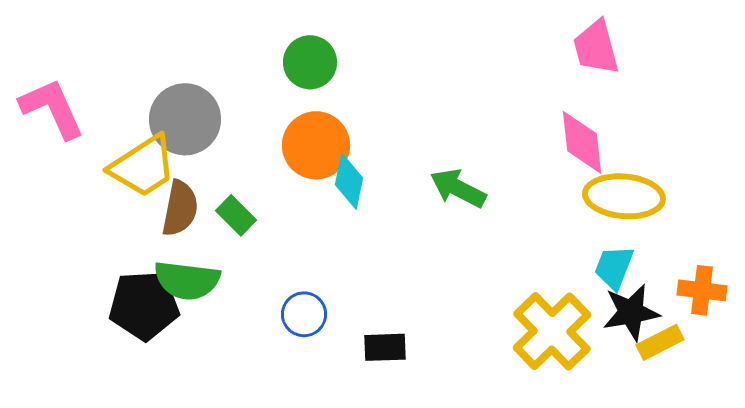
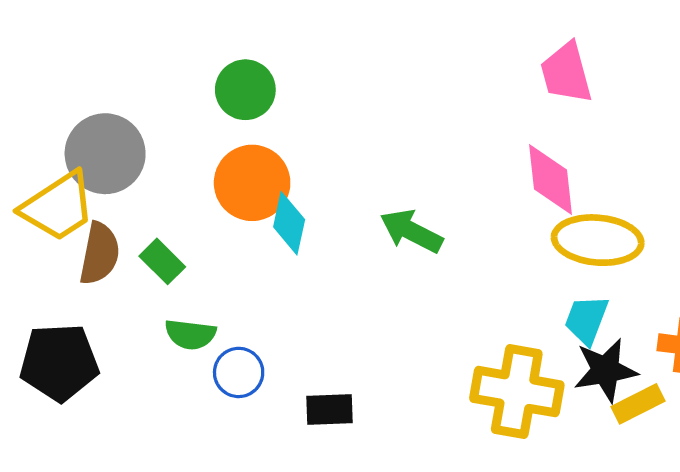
green semicircle: (187, 280) -> (190, 334), moved, size x0.7
yellow cross: (552, 331) -> (517, 392), turned -36

